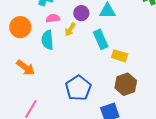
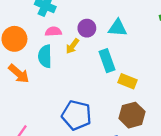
orange arrow: (26, 68) -> (19, 74), moved
blue pentagon: (78, 88) -> (77, 115), turned -30

